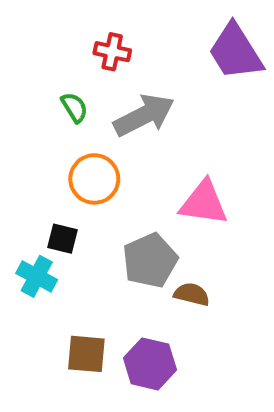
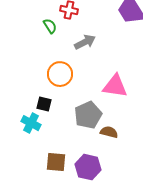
green semicircle: (74, 107) -> (50, 26), moved
gray arrow: (144, 115) -> (85, 42), size x0.7

